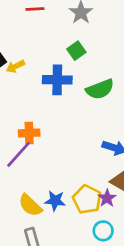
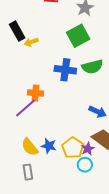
green square: (76, 51) -> (78, 36), size x1.6
blue cross: (57, 80) -> (65, 70), moved
cyan circle: (103, 231) -> (85, 165), moved

